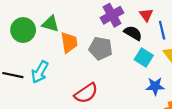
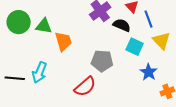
green circle: (23, 30) -> (19, 22), moved
gray pentagon: (101, 48) -> (102, 61), moved
blue star: (155, 86) -> (149, 72), turned -30

